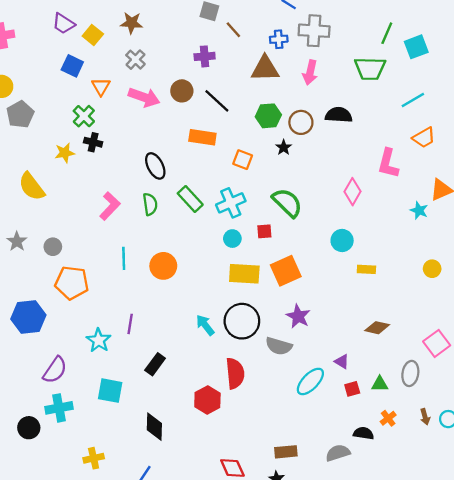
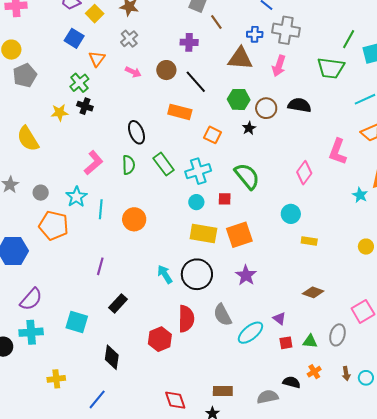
pink arrow: (144, 97) -> (133, 72), size x0.6
cyan star: (99, 340) -> (76, 197), moved
gray semicircle: (279, 346) -> (222, 315), moved, turned 40

